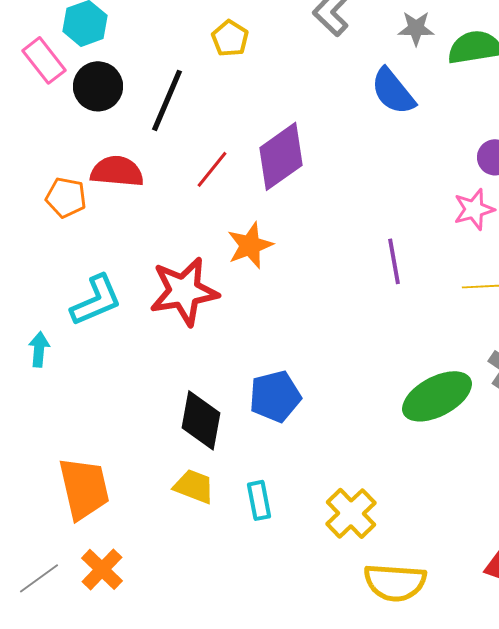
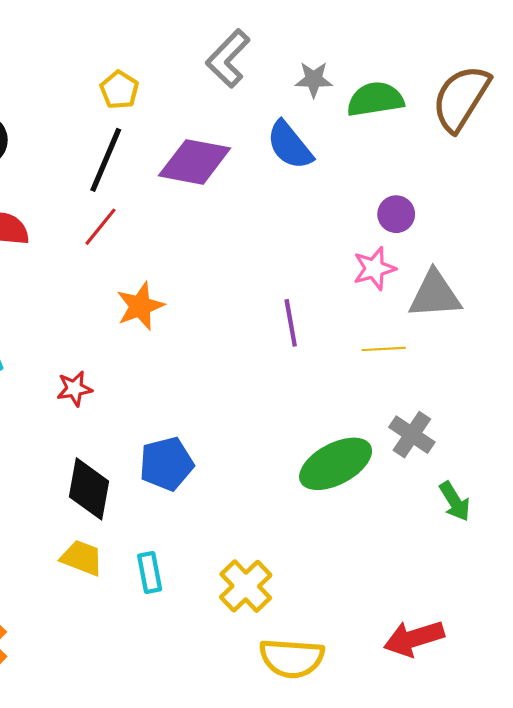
black line: (167, 100) -> (106, 160), moved
purple diamond: (281, 156) -> (195, 162), moved, turned 46
red star: (184, 291) -> (74, 389), moved, size x0.5

